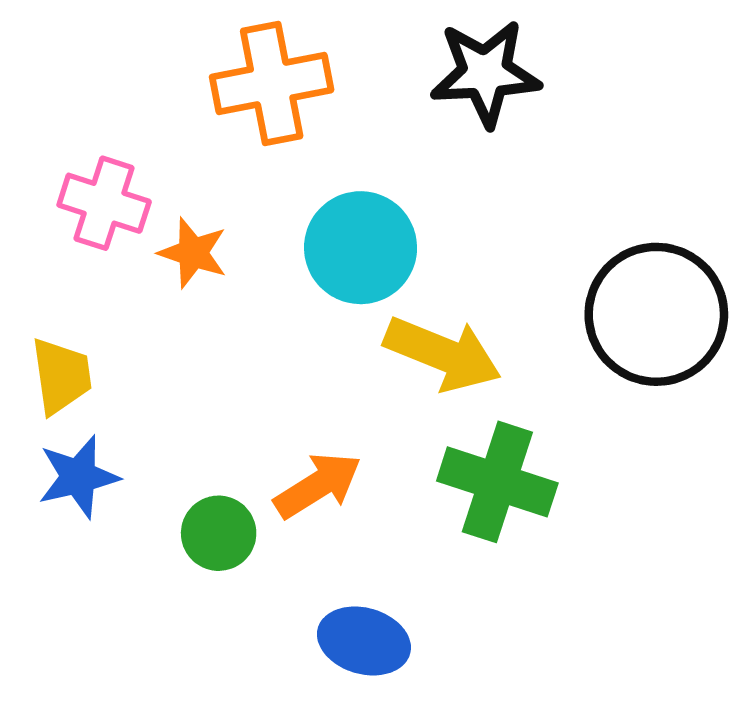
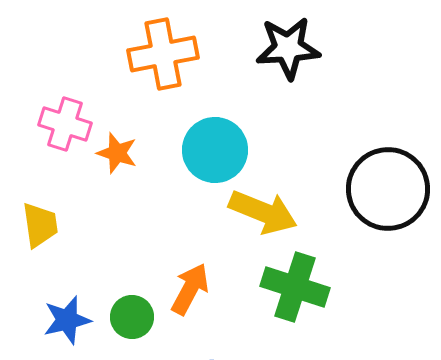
blue star: (78, 477) -> (67, 320), moved
orange arrow: (318, 485) -> (190, 289), turned -30

